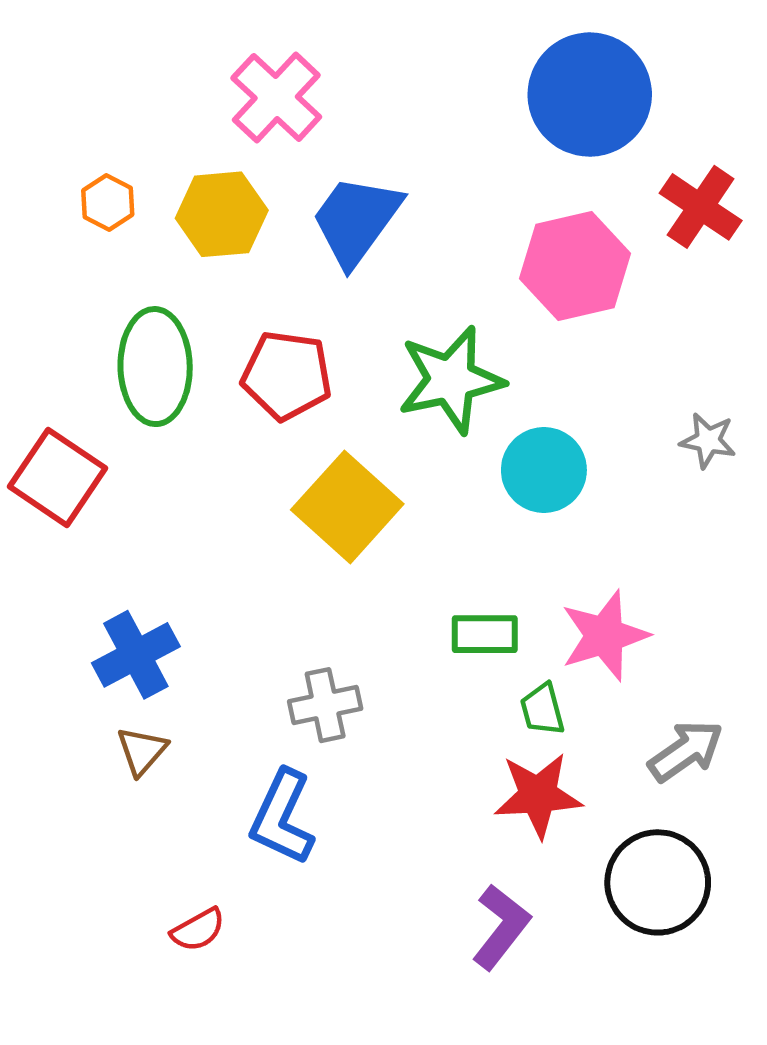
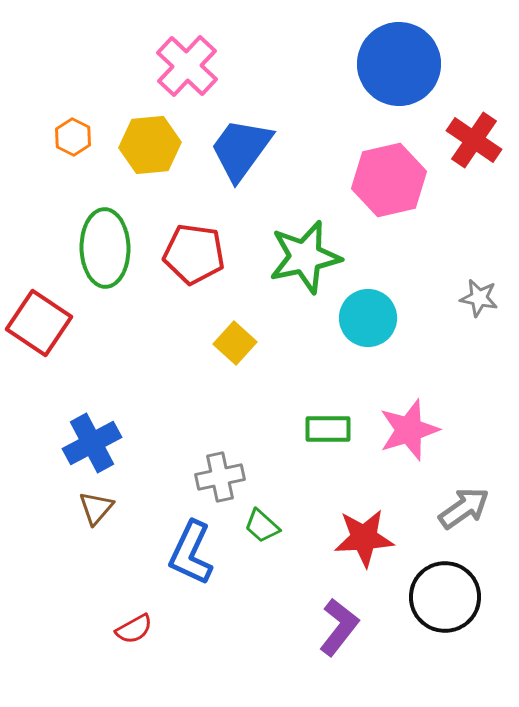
yellow square: (347, 507) -> (235, 343), size x0.6
green trapezoid: (542, 710) -> (262, 526), moved, turned -33

